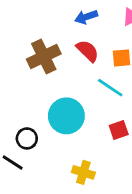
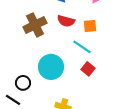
red semicircle: (88, 51) -> (66, 21), turned 150
red square: (119, 130) -> (88, 69), moved, turned -32

